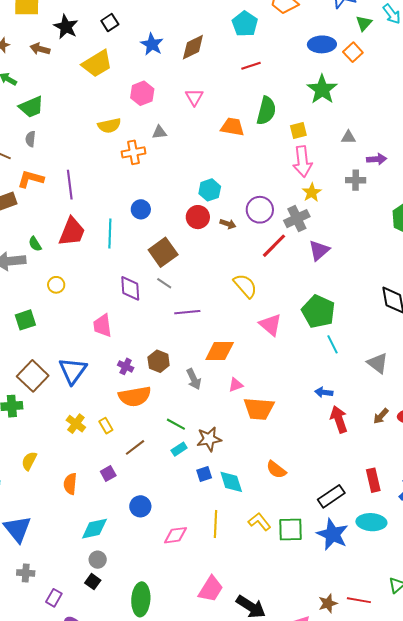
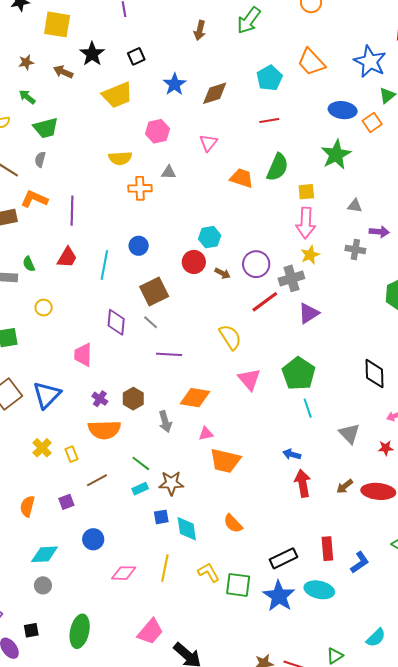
red trapezoid: (72, 232) -> (67, 257), size x0.7
black square: (93, 582) -> (31, 630), moved, turned 35

